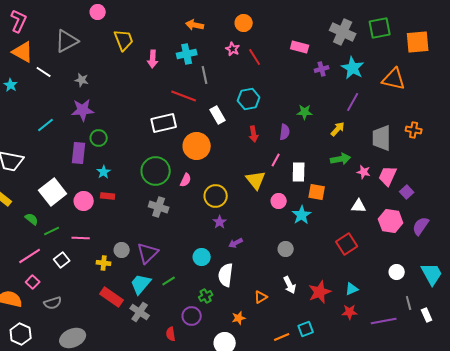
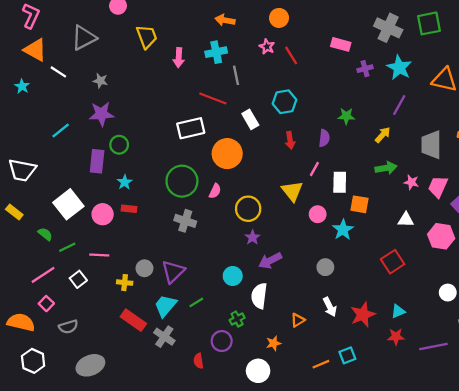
purple arrow: (236, 243) -> (270, 261), size x1.5

